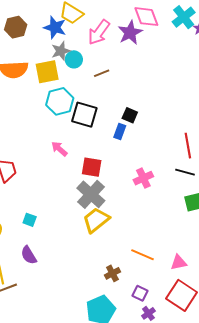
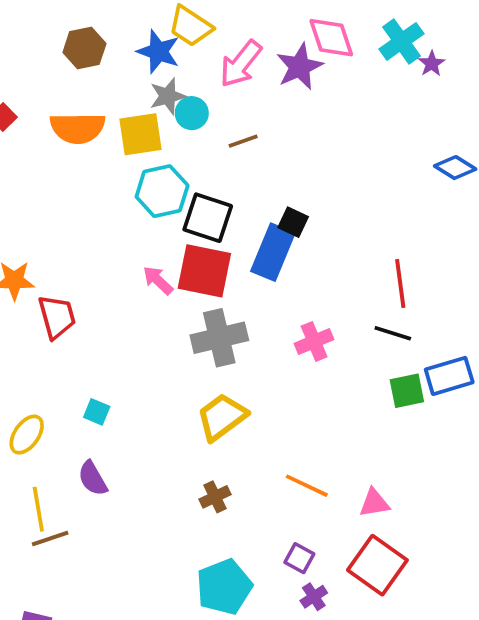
blue rectangle: (120, 132) -> (273, 252), size x1.8
red square: (92, 167) -> (204, 271), moved, size x1.4
gray cross: (91, 194) -> (219, 338), moved, turned 32
brown cross: (112, 273) -> (215, 497), moved

